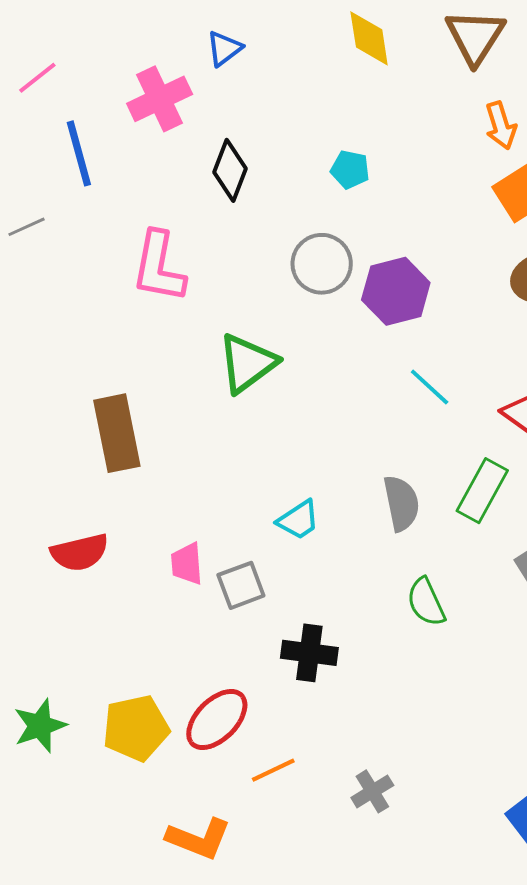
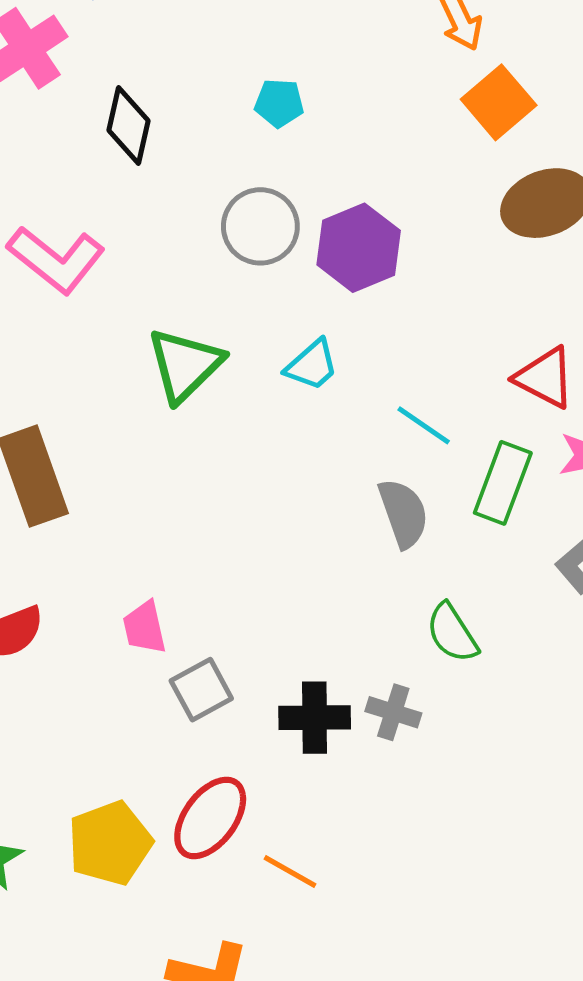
pink L-shape: (159, 267) -> (56, 260), turned -54
cyan line: (430, 387) -> (424, 425), moved
cyan trapezoid: (298, 520) -> (312, 365), moved
gray square: (241, 585) -> (201, 690), moved
orange line: (273, 770) -> (290, 871), turned 63
gray cross: (372, 791) -> (393, 712), moved, turned -33

